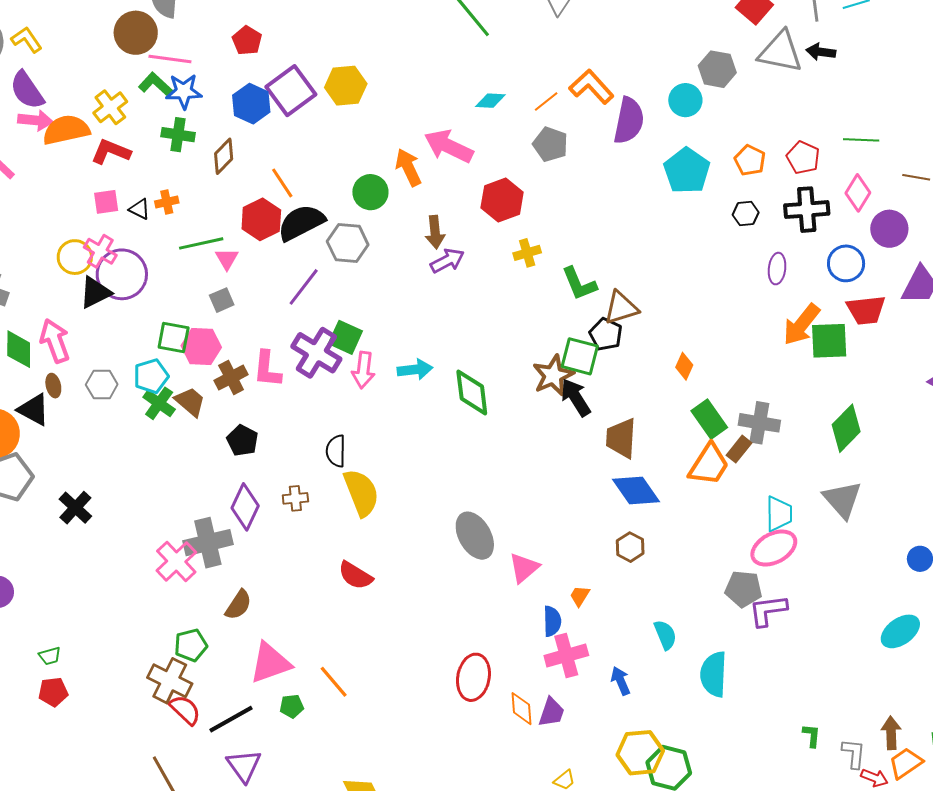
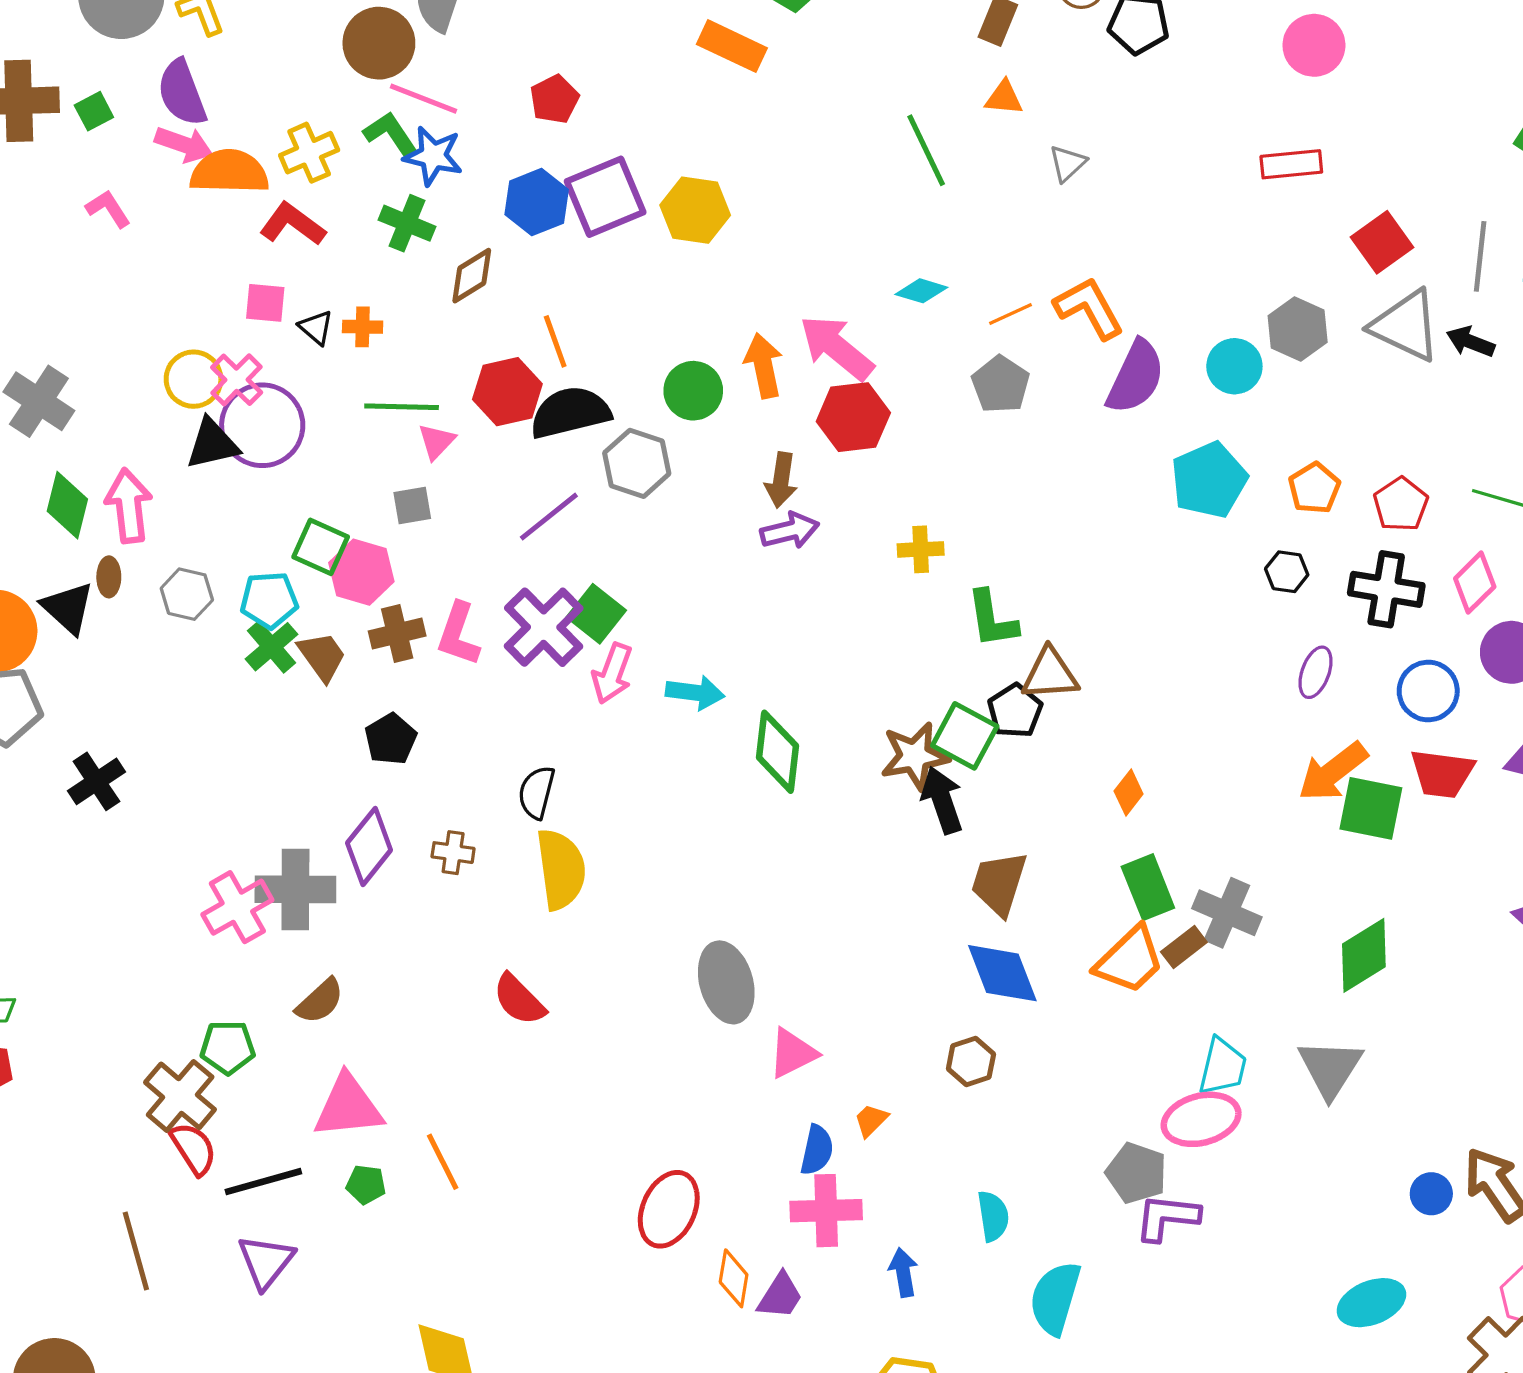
red hexagon: (502, 200) -> (853, 417), moved

